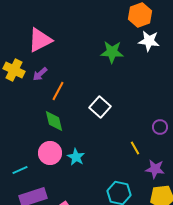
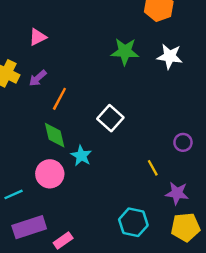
pink triangle: (40, 40) -> (38, 37), size x0.6
white star: (149, 41) -> (170, 56), moved
cyan star: (76, 157) -> (81, 156), moved

